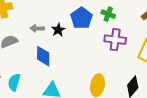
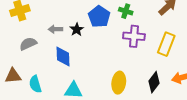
cyan semicircle: (14, 82) -> (35, 84), turned -30

